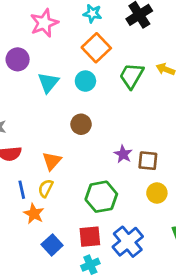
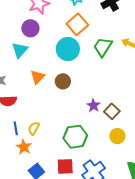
purple circle: (18, 59) -> (30, 28), moved
cyan circle: (85, 81) -> (68, 49), size x1.5
cyan triangle: (48, 83) -> (20, 50), moved
orange triangle: (52, 161) -> (38, 77), moved
brown square: (148, 161) -> (112, 111), turned 35

